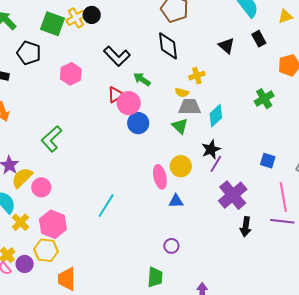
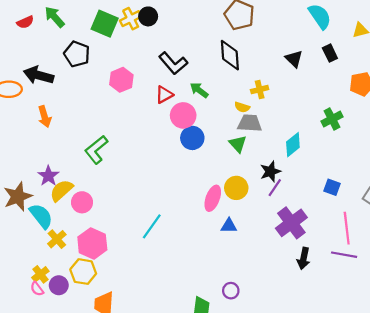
red triangle: (116, 95) -> (164, 95), moved
cyan diamond: (216, 116) -> (293, 145), moved
pink ellipse: (160, 177) -> (213, 198), turned 30
purple circle: (171, 246) -> (231, 291), moved

